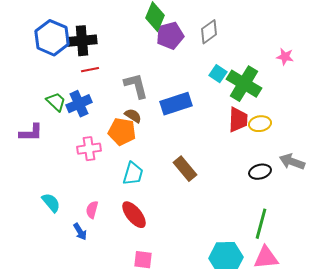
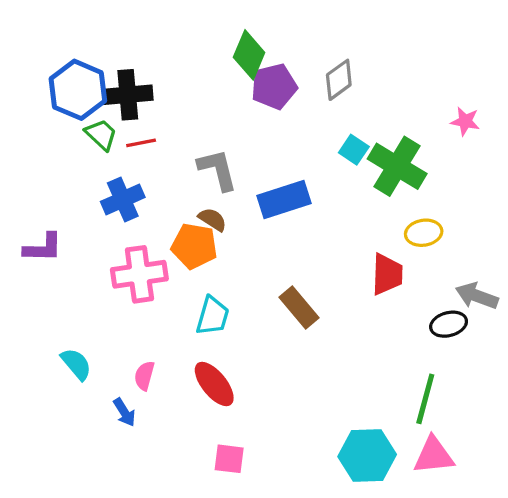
green trapezoid: (56, 102) -> (101, 135), moved
red trapezoid: (238, 120) -> (387, 274), moved
pink cross: (89, 149) -> (139, 274), size x1.4
black ellipse: (260, 172) -> (449, 324), moved

